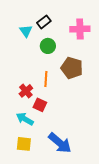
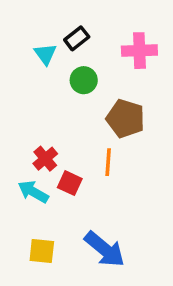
orange line: (46, 79) -> (108, 162), moved
cyan arrow: (25, 119) -> (33, 192), moved

